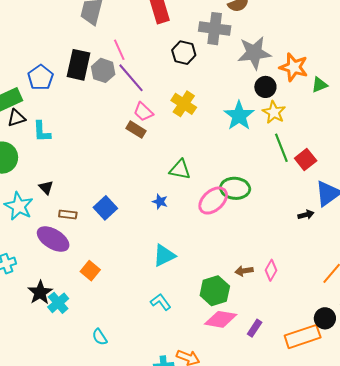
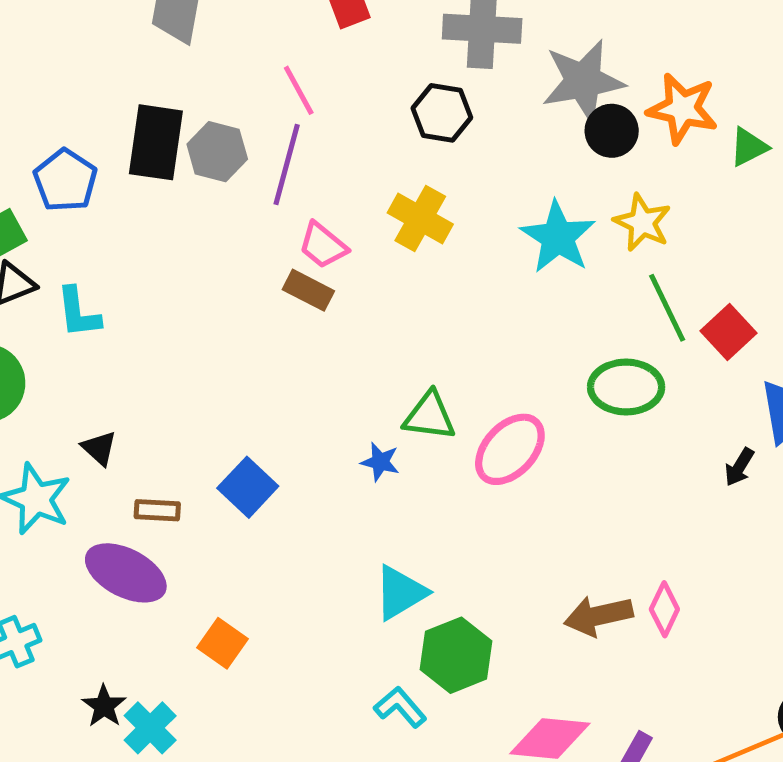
pink line: (119, 50) -> (299, 90), moved
black hexagon: (184, 53) -> (442, 113), moved
purple line: (131, 78) -> (287, 165), turned 60
black circle: (265, 87) -> (612, 131), moved
green triangle: (180, 170) -> (430, 416), moved
green ellipse: (235, 188) -> (626, 387), moved
black arrow: (306, 215) -> (739, 467), turned 140
brown arrow: (244, 271) -> (598, 616), size x1.5
green hexagon: (215, 291) -> (456, 655), moved
black star: (40, 293) -> (104, 706), size x0.7

